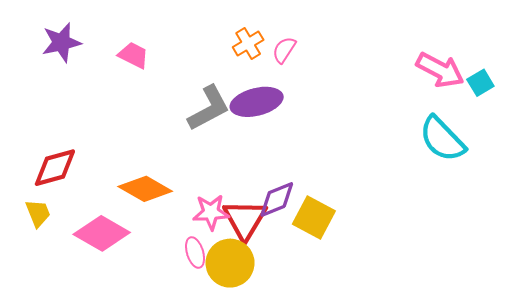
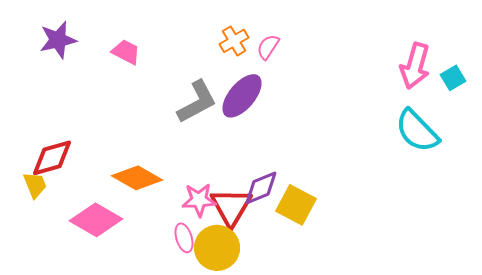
pink arrow: (440, 70) -> (415, 66), turned 78
purple ellipse: (257, 102) -> (242, 96), turned -36
yellow trapezoid: (38, 213) -> (35, 185), moved

